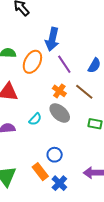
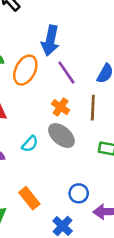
brown line: (84, 92) -> (93, 108), turned 54
blue circle: (55, 155) -> (79, 193), moved
orange rectangle: (40, 172) -> (29, 198), moved

